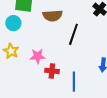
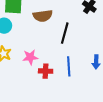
blue line: (74, 82) -> (69, 66), moved

